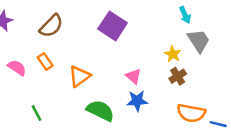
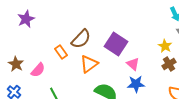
brown semicircle: (51, 26) -> (81, 39), moved
purple square: (113, 26) -> (116, 44), moved
pink semicircle: (17, 68) -> (38, 70), moved, turned 98

